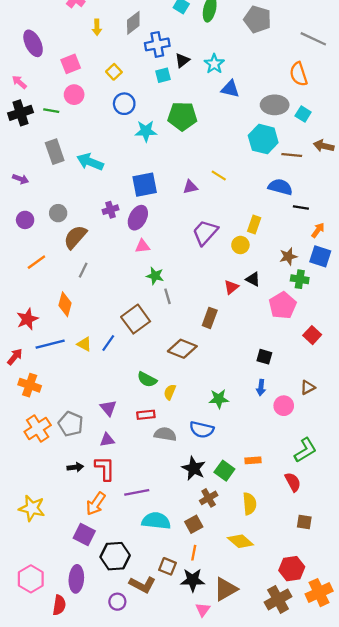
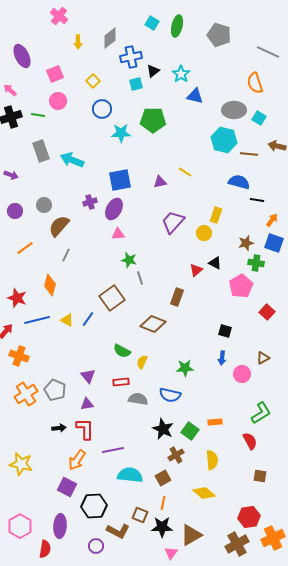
red star: (27, 319) -> (17, 298), turned -30

